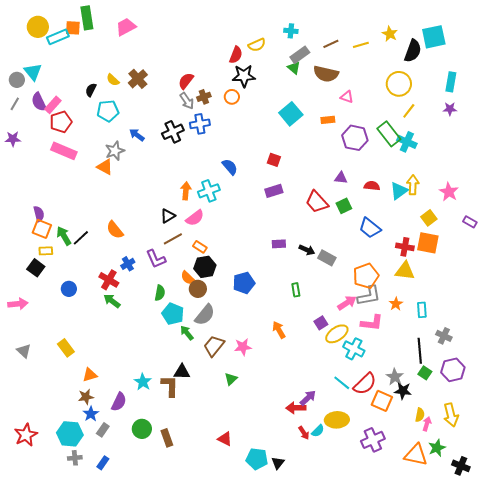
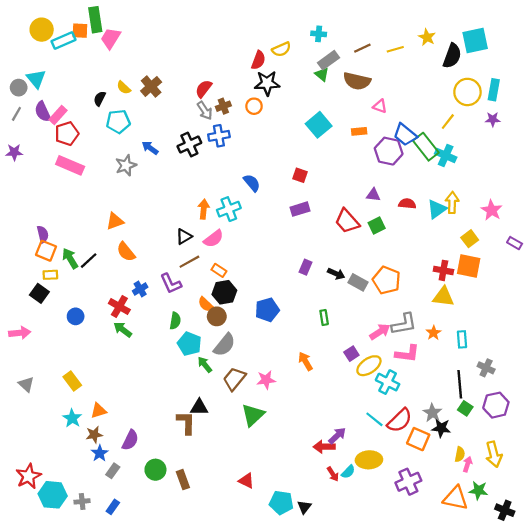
pink trapezoid: (126, 27) -> (111, 38), moved, turned -30
yellow circle: (399, 84) -> (467, 92), moved
orange triangle: (105, 167) -> (115, 221), moved, turned -48
blue trapezoid: (370, 228) -> (405, 135), moved
purple rectangle: (279, 244) -> (305, 267), turned -64
orange pentagon: (366, 276) -> (386, 280), moved, turned -30
green triangle: (231, 379) -> (253, 415), size x1.6
cyan star: (143, 382) -> (72, 418), moved
cyan hexagon: (70, 434) -> (53, 495), moved
green star: (437, 448) -> (478, 490), turned 30

